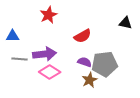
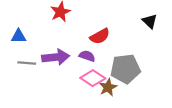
black triangle: (126, 23) -> (150, 21), turned 32
purple semicircle: (85, 62) -> (87, 56), moved
pink diamond: (50, 72) -> (93, 78), moved

